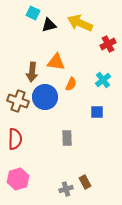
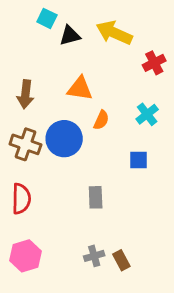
brown arrow: (32, 72) -> (25, 94), moved
gray cross: (66, 189) -> (94, 256), moved

